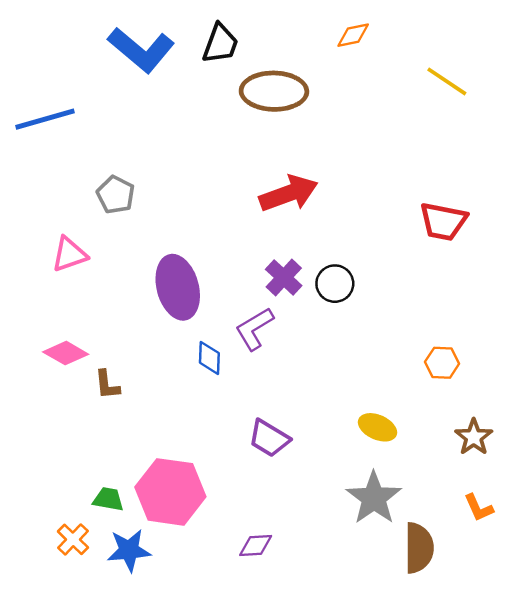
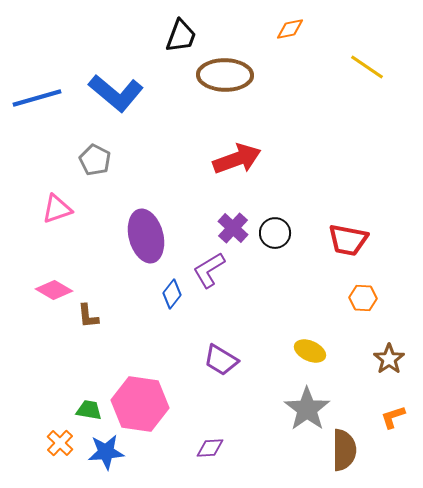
blue L-shape: (141, 50) -> (116, 93), moved
red trapezoid: (443, 221) -> (348, 240), moved
blue diamond: (209, 358) -> (172, 294), turned 36
orange L-shape: (479, 508) -> (393, 417), turned 96

